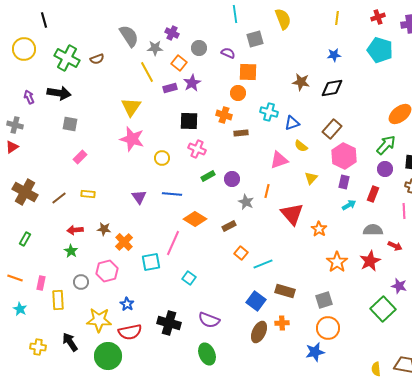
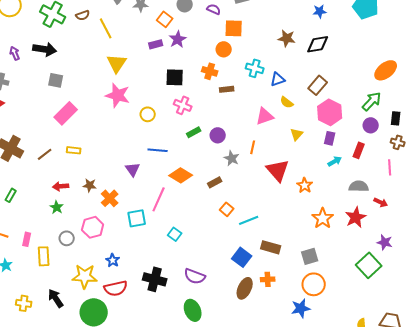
yellow line: (147, 72) -> (106, 28), moved
pink rectangle: (80, 157) -> (66, 113), size x1.6
purple triangle: (139, 197) -> (133, 169), moved

